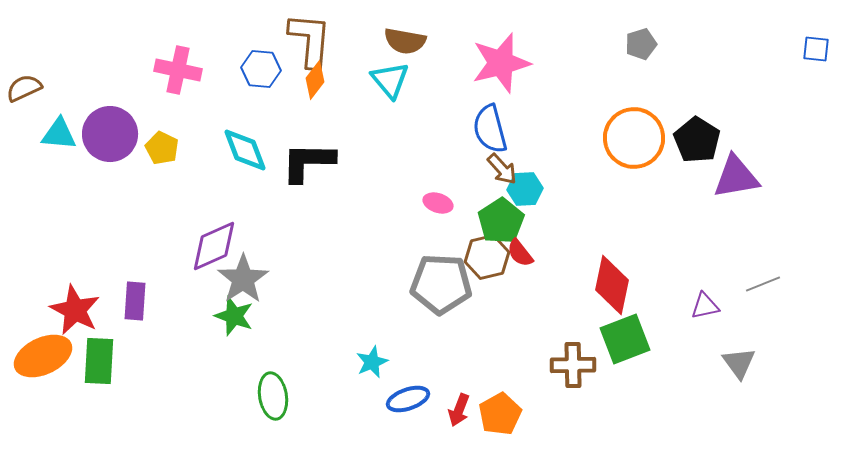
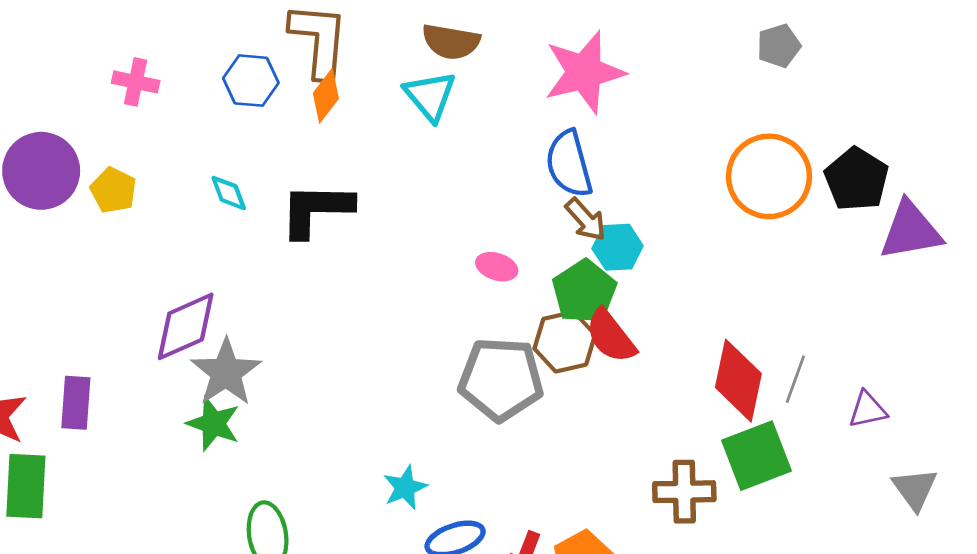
pink cross: (178, 70) -> (136, 82), size x0.7
cyan diamond: (245, 150) -> (229, 193), size x0.6
red semicircle: (520, 253) -> (611, 336), size x1.4
gray line: (763, 284) -> (795, 379), moved, turned -48

